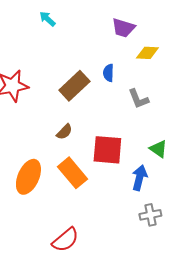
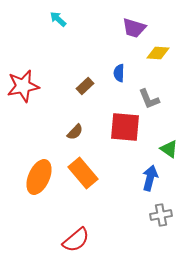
brown rectangle: (74, 86) -> (85, 86), size x0.6
red square: (107, 150) -> (125, 127), moved

